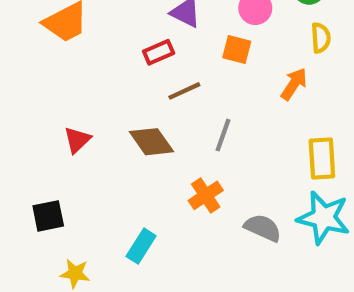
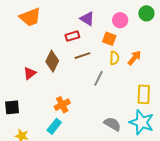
yellow semicircle: (321, 38) -> (114, 58), moved
brown diamond: (151, 142) -> (52, 61), moved, turned 55
orange cross: (206, 195) -> (62, 105), moved

